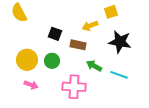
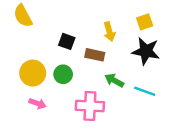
yellow square: (111, 12) -> (145, 22), moved
yellow arrow: (90, 26) -> (109, 32), turned -84

